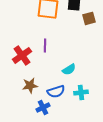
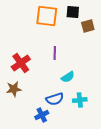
purple line: (45, 45) -> (55, 53), moved
brown star: (30, 85) -> (14, 89), moved

